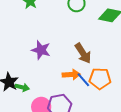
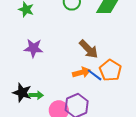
purple star: (41, 50) -> (33, 48), moved
orange pentagon: (100, 79) -> (110, 70), turned -30

